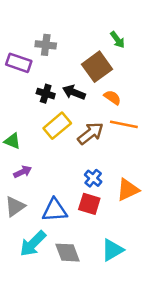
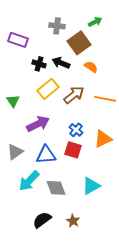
green arrow: (117, 40) -> (95, 22), turned -80
gray cross: (46, 45) -> (57, 26), moved
orange line: (124, 124) -> (105, 99), moved
green triangle: (12, 141) -> (13, 101), turned 32
purple arrow: (23, 172) -> (38, 124), moved, size x1.6

